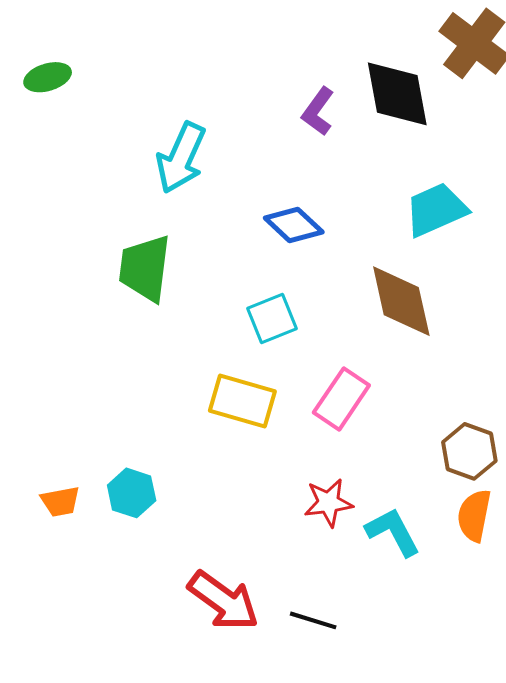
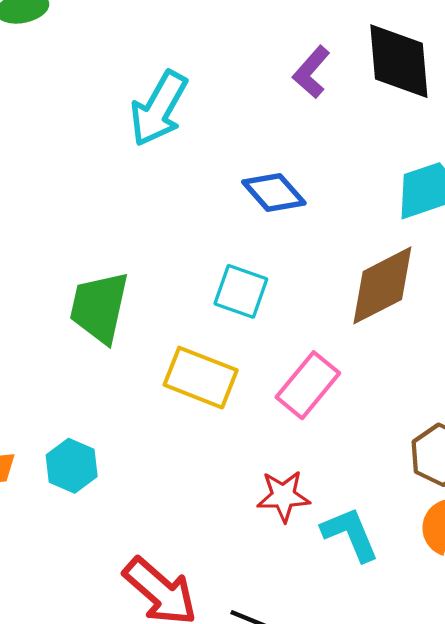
green trapezoid: (145, 268) -> (99, 307), moved
brown diamond: (401, 301) -> (382, 285), turned 70
cyan square: (272, 319) -> (241, 291), turned 36

